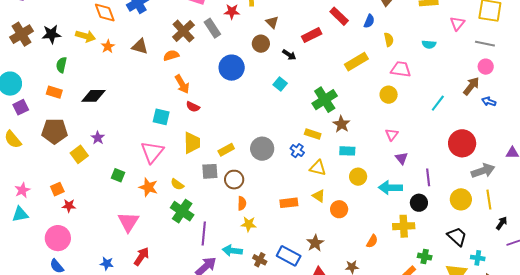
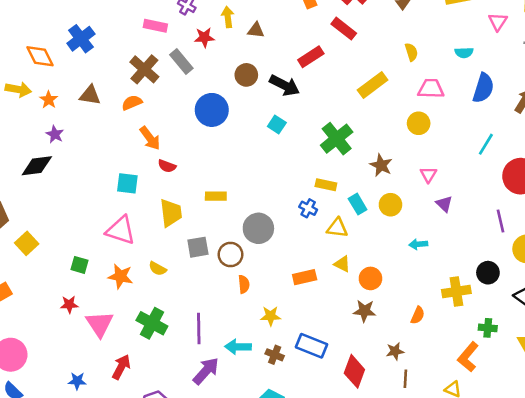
blue semicircle: (369, 21) -> (483, 88), moved, size x1.6
brown triangle: (272, 22) -> (256, 30), moved, turned -32
black arrow: (289, 55) -> (285, 85), size x1.6
cyan line: (438, 103) -> (486, 144), moved
brown star: (341, 124) -> (381, 165), moved
purple star: (98, 138) -> (55, 134), moved
gray circle: (262, 149) -> (258, 228), moved
yellow rectangle: (226, 150) -> (216, 196), moved, turned 35
cyan rectangle: (347, 151) -> (358, 204), moved, turned 63
pink triangle: (152, 152) -> (121, 230), turned -45
yellow circle: (358, 177) -> (390, 205), moved
purple line: (428, 177) -> (500, 221), moved
cyan arrow: (390, 188) -> (418, 244), moved, size x0.6
black circle: (419, 203) -> (488, 273), moved
red star: (69, 206) -> (69, 304), moved
green cross: (182, 211) -> (152, 323), moved
yellow star: (249, 224) -> (271, 316), moved
brown star: (315, 243) -> (364, 311), moved, turned -30

